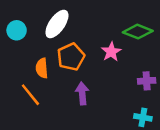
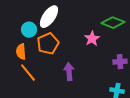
cyan circle: (17, 30) -> (29, 30), moved
orange pentagon: (71, 57) -> (48, 44), moved
orange semicircle: (42, 68) -> (21, 52), moved

